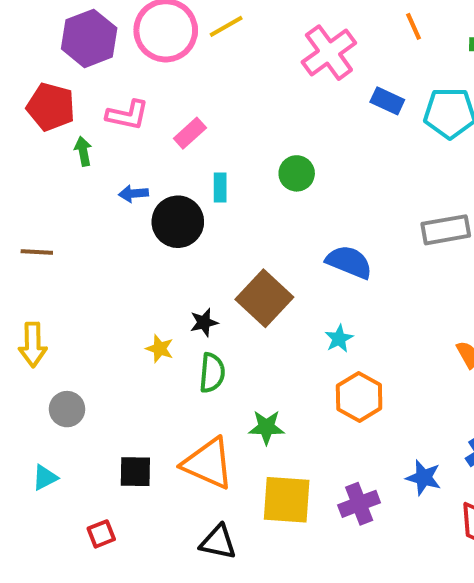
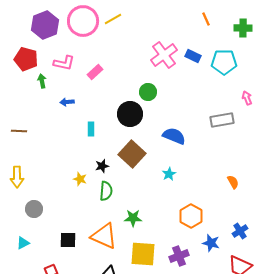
pink cross: (329, 53) -> (164, 55), moved
cyan rectangle: (220, 187) -> (91, 129), moved
black circle: (178, 222) -> (130, 114), moved
orange hexagon: (359, 397) -> (191, 216), moved

